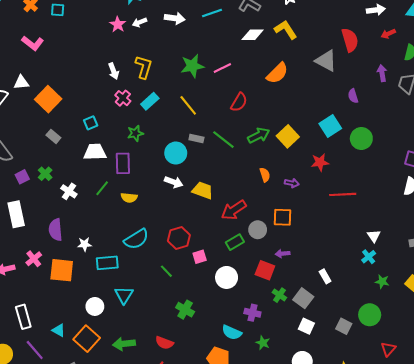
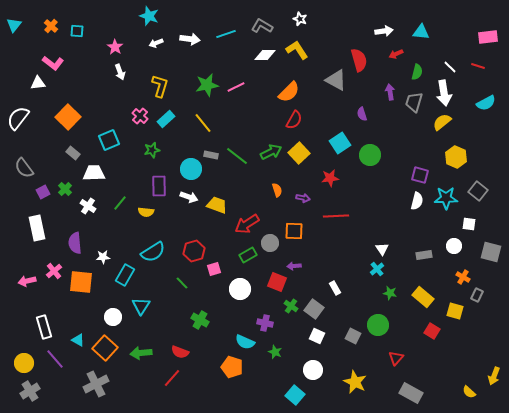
pink star: (118, 24) -> (115, 47), moved
white arrow: (114, 71) -> (120, 72), moved
white triangle: (21, 82) -> (38, 83), moved
red semicircle: (239, 102) -> (294, 120), moved
cyan square: (91, 123) -> (109, 140), size x1.5
white trapezoid: (95, 152) -> (94, 173), moved
purple rectangle: (123, 163) -> (159, 186), moved
red line: (343, 194) -> (336, 216), moved
cyan rectangle: (107, 263) -> (125, 275), turned -55

